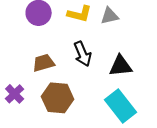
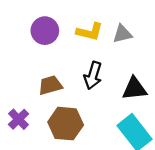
black arrow: (83, 54) -> (93, 75), turned 40

